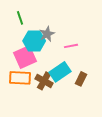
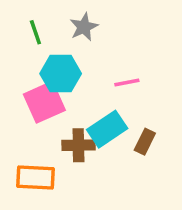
gray star: (47, 34) -> (84, 27), moved
orange rectangle: (20, 78) -> (35, 177), moved
brown cross: (44, 81) -> (78, 145), turned -30

